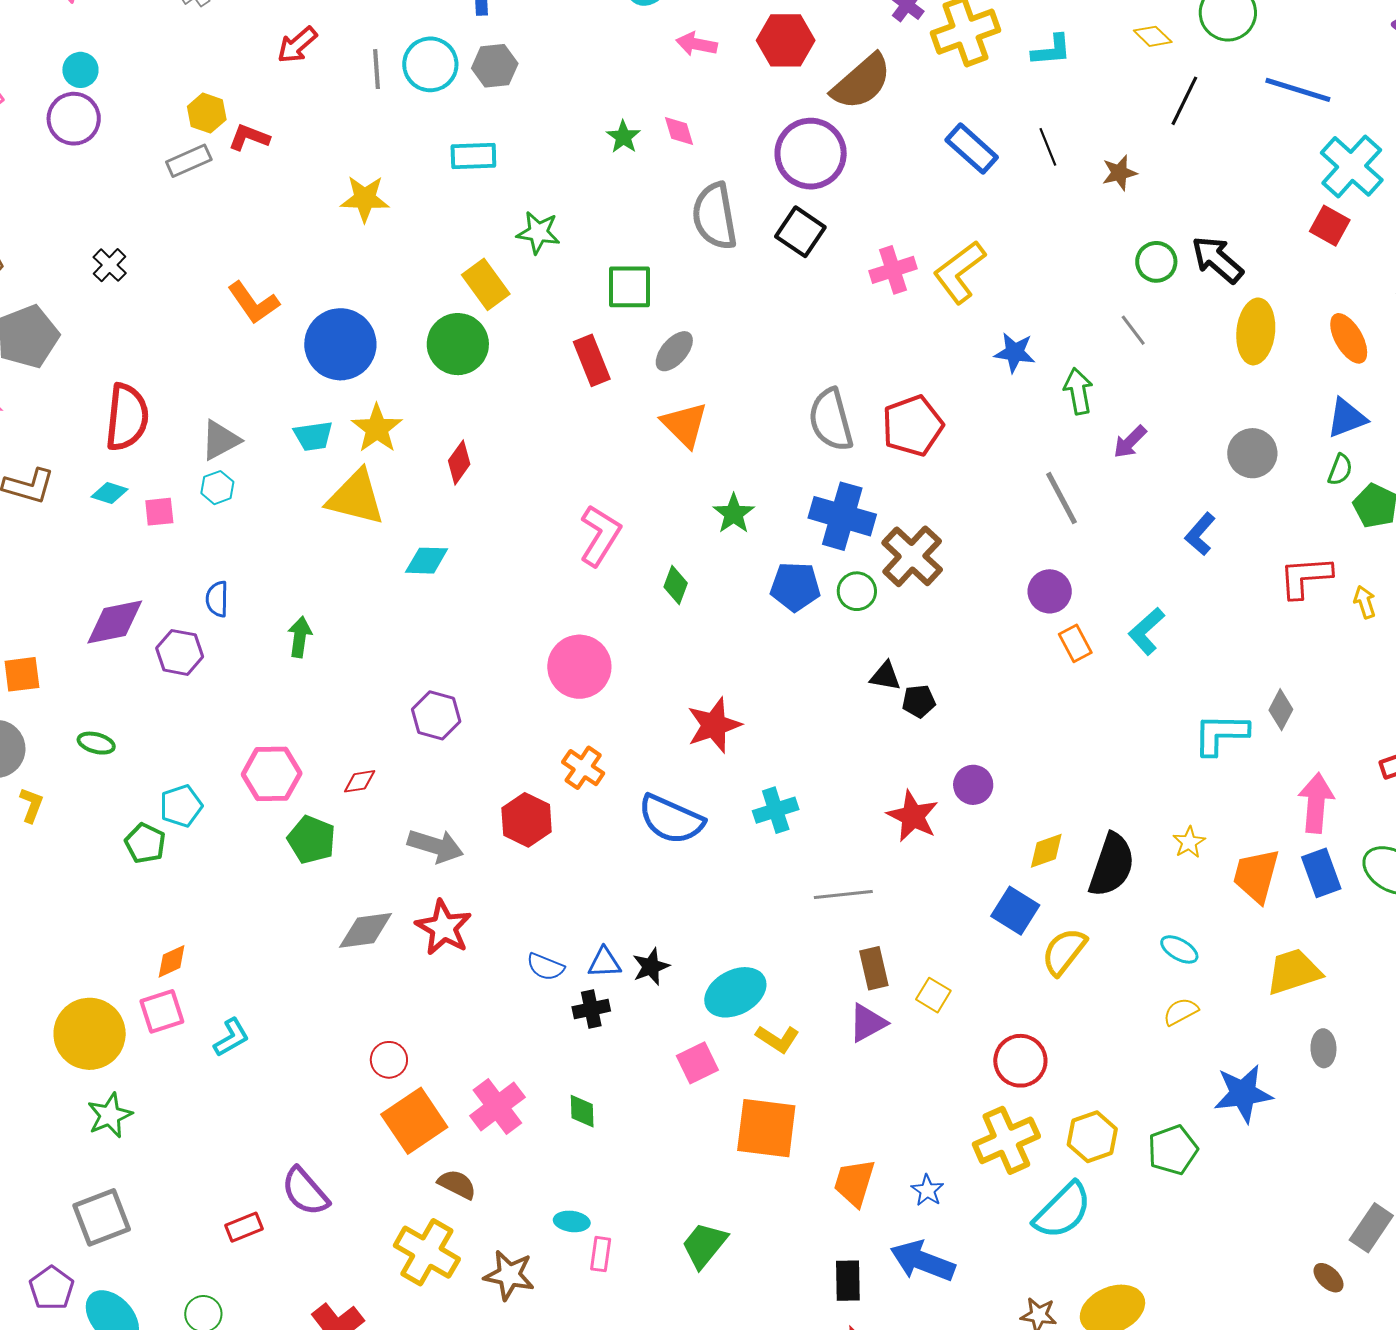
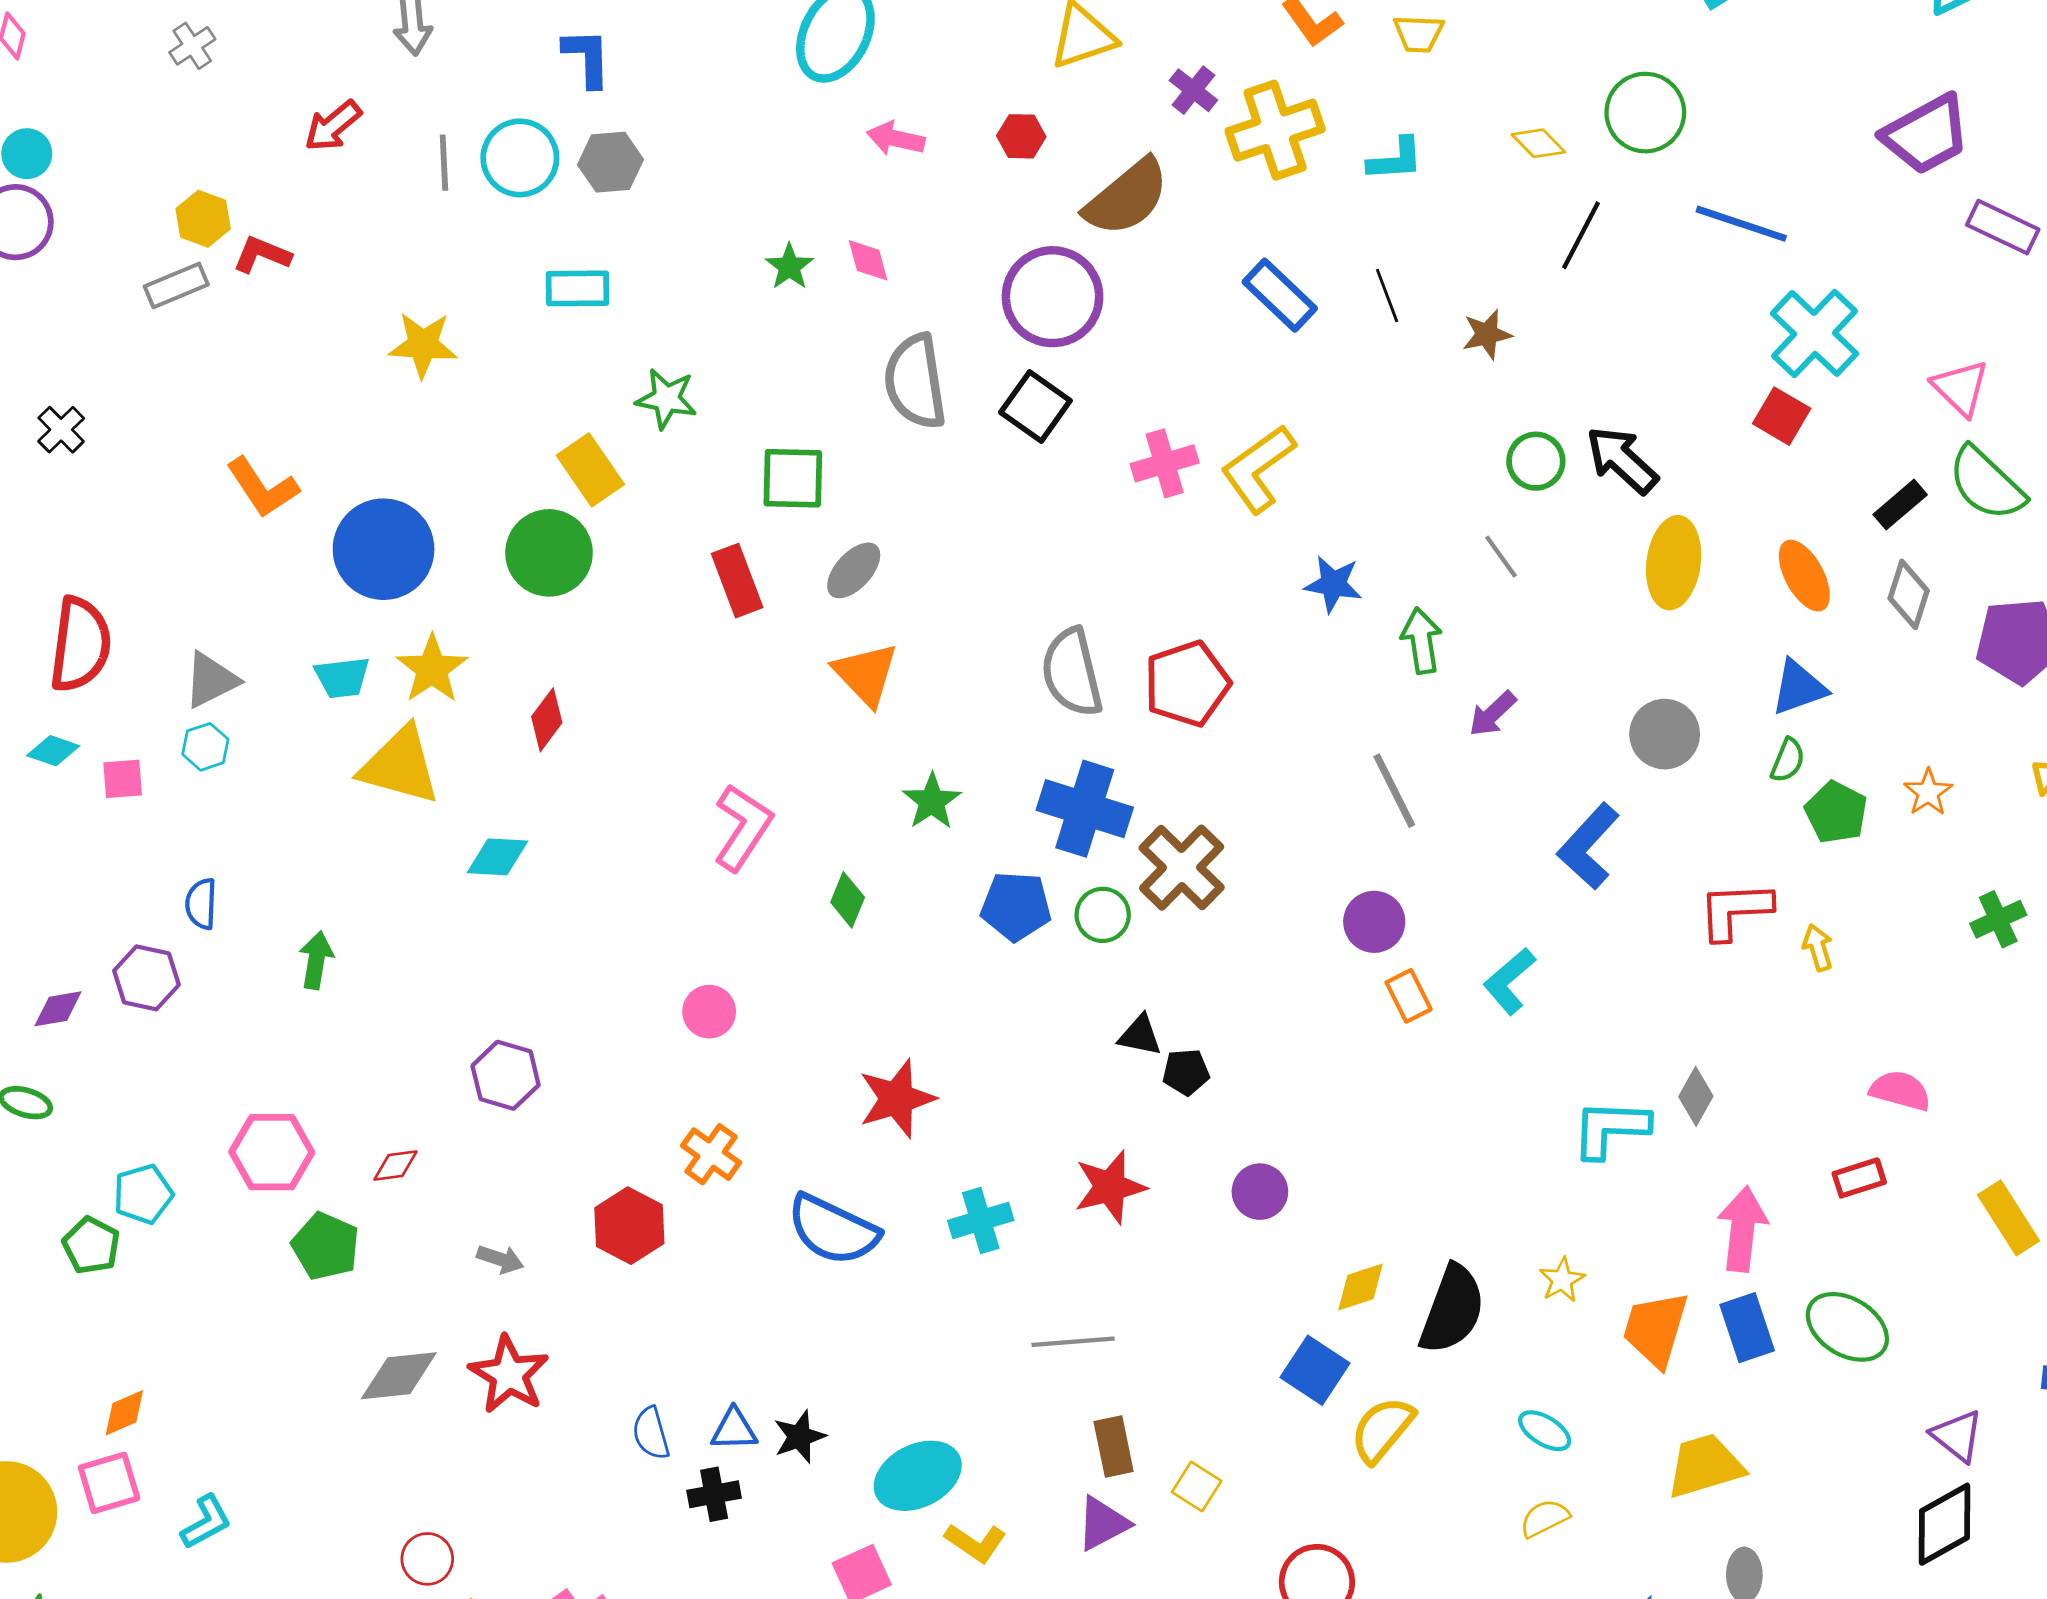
red hexagon: (786, 40) -> (1021, 136), size x0.6
blue L-shape: (1200, 534) -> (1588, 846), size x1.4
purple diamond: (115, 622) -> (58, 1009), moved, size x0.6
pink circle: (579, 667) -> (709, 1012), size x0.6
red star: (913, 816) -> (1110, 1187), moved, turned 30
gray arrow: (435, 846) -> (500, 1259), size x0.6
blue semicircle: (545, 967) -> (651, 1433), turned 51

